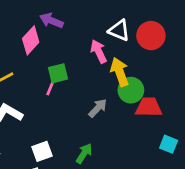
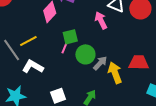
yellow arrow: (120, 72) -> (115, 73), moved
green circle: (131, 90) -> (85, 54), moved

